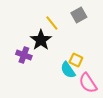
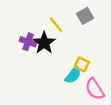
purple cross: (24, 55) -> (28, 42), moved
cyan semicircle: (68, 70) -> (73, 75), turned -108

